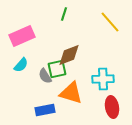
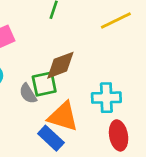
yellow line: (110, 22) -> (116, 21), turned -75
blue rectangle: (45, 110) -> (51, 138), moved, turned 54

